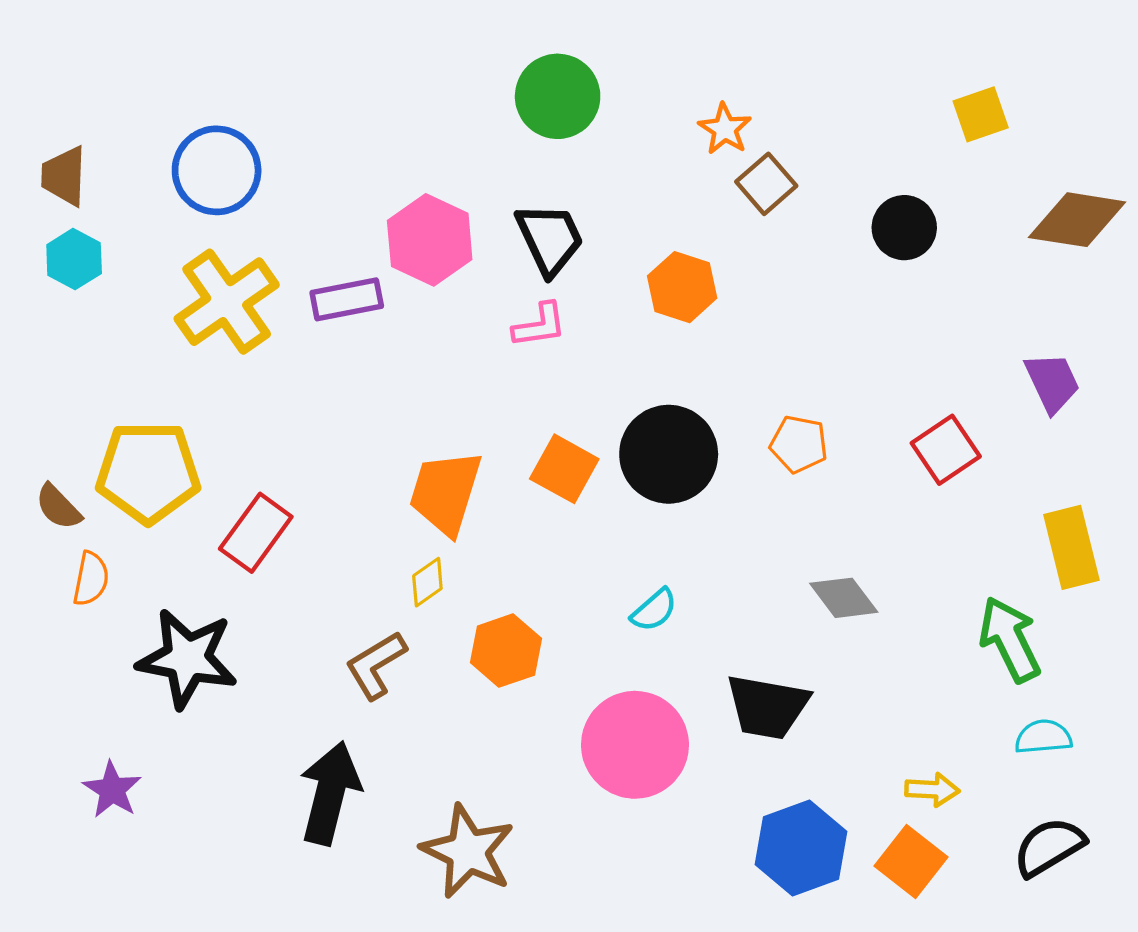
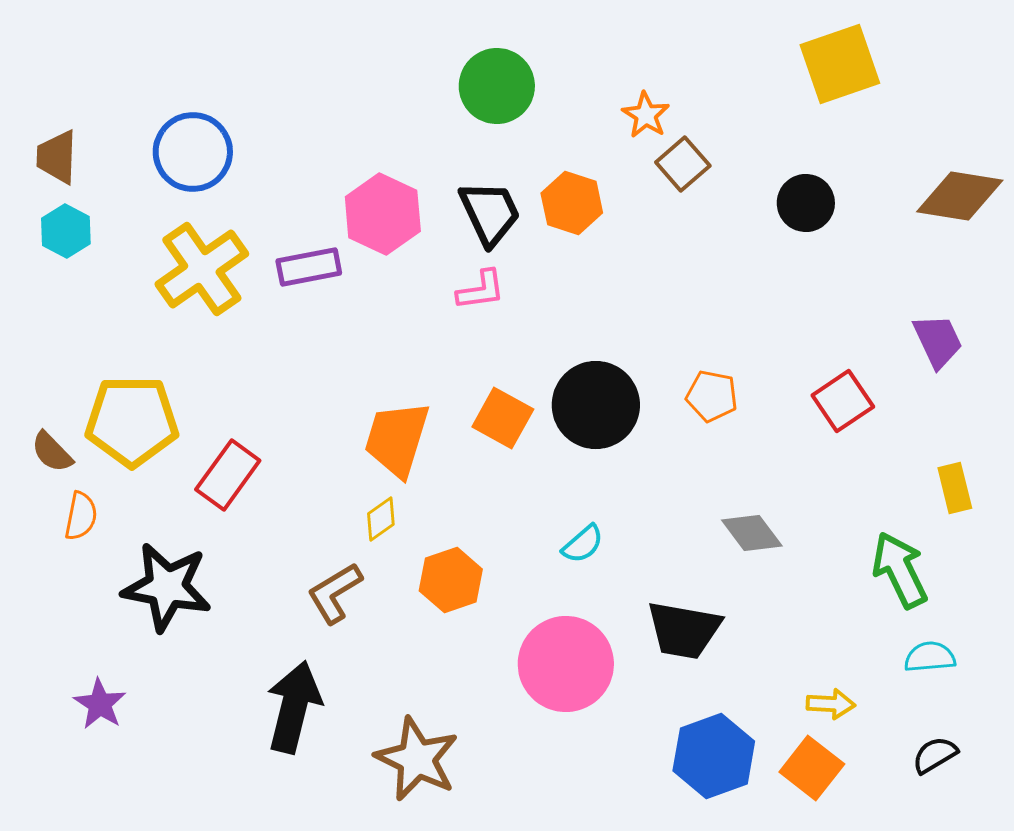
yellow square: (981, 114) -> (840, 64), moved, size x1.6
orange hexagon: (682, 287) -> (572, 203), moved
yellow rectangle: (1071, 547) -> (955, 488), size x0.7
black semicircle: (1049, 847) -> (935, 755), size x0.7

